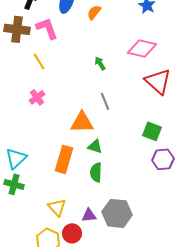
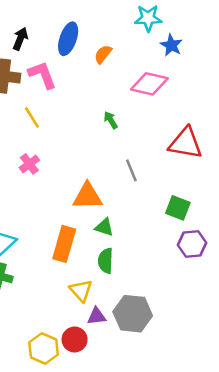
pink diamond: (142, 48) -> (149, 84), moved
red triangle: (158, 81) -> (186, 143), turned -32
gray line: (105, 101) -> (131, 170), moved
yellow triangle: (57, 207) -> (81, 290), moved

